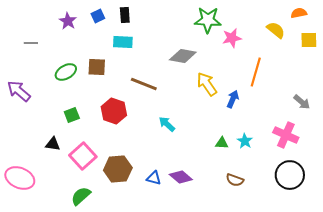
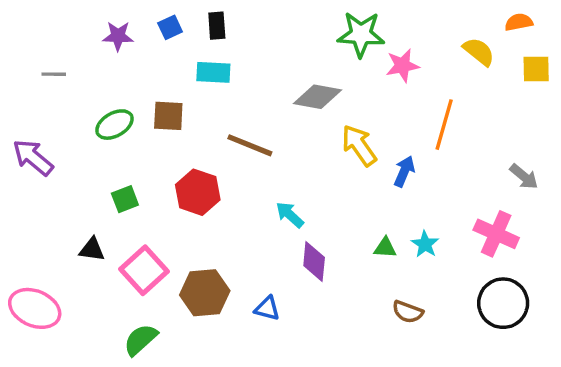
purple star: (68, 21) -> (118, 36), turned -30
purple diamond: (181, 177) -> (314, 262), moved, turned 55

